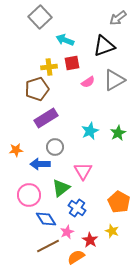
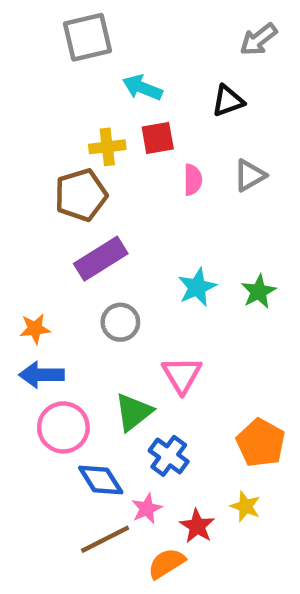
gray square: (40, 17) -> (88, 37), turned 30
black triangle: (104, 46) -> (228, 101), size x0.7
gray triangle: (114, 80) -> (250, 175), size x0.7
pink semicircle: (88, 82) -> (193, 180), turned -56
blue arrow: (40, 164) -> (41, 375), moved

